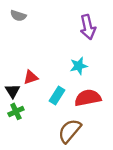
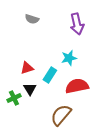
gray semicircle: (18, 16) -> (32, 19), moved
black triangle: (13, 91) -> (30, 89), moved
cyan rectangle: (57, 96) -> (50, 75), moved

